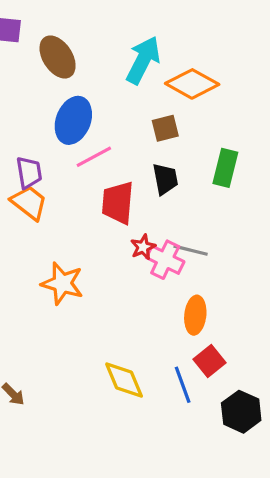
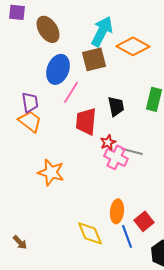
brown square: (165, 128) -> (94, 59), moved, size x1.4
pink line: (94, 157) -> (71, 92), turned -30
red star: (143, 247) -> (108, 142), moved
orange ellipse: (195, 315) -> (117, 211), moved

